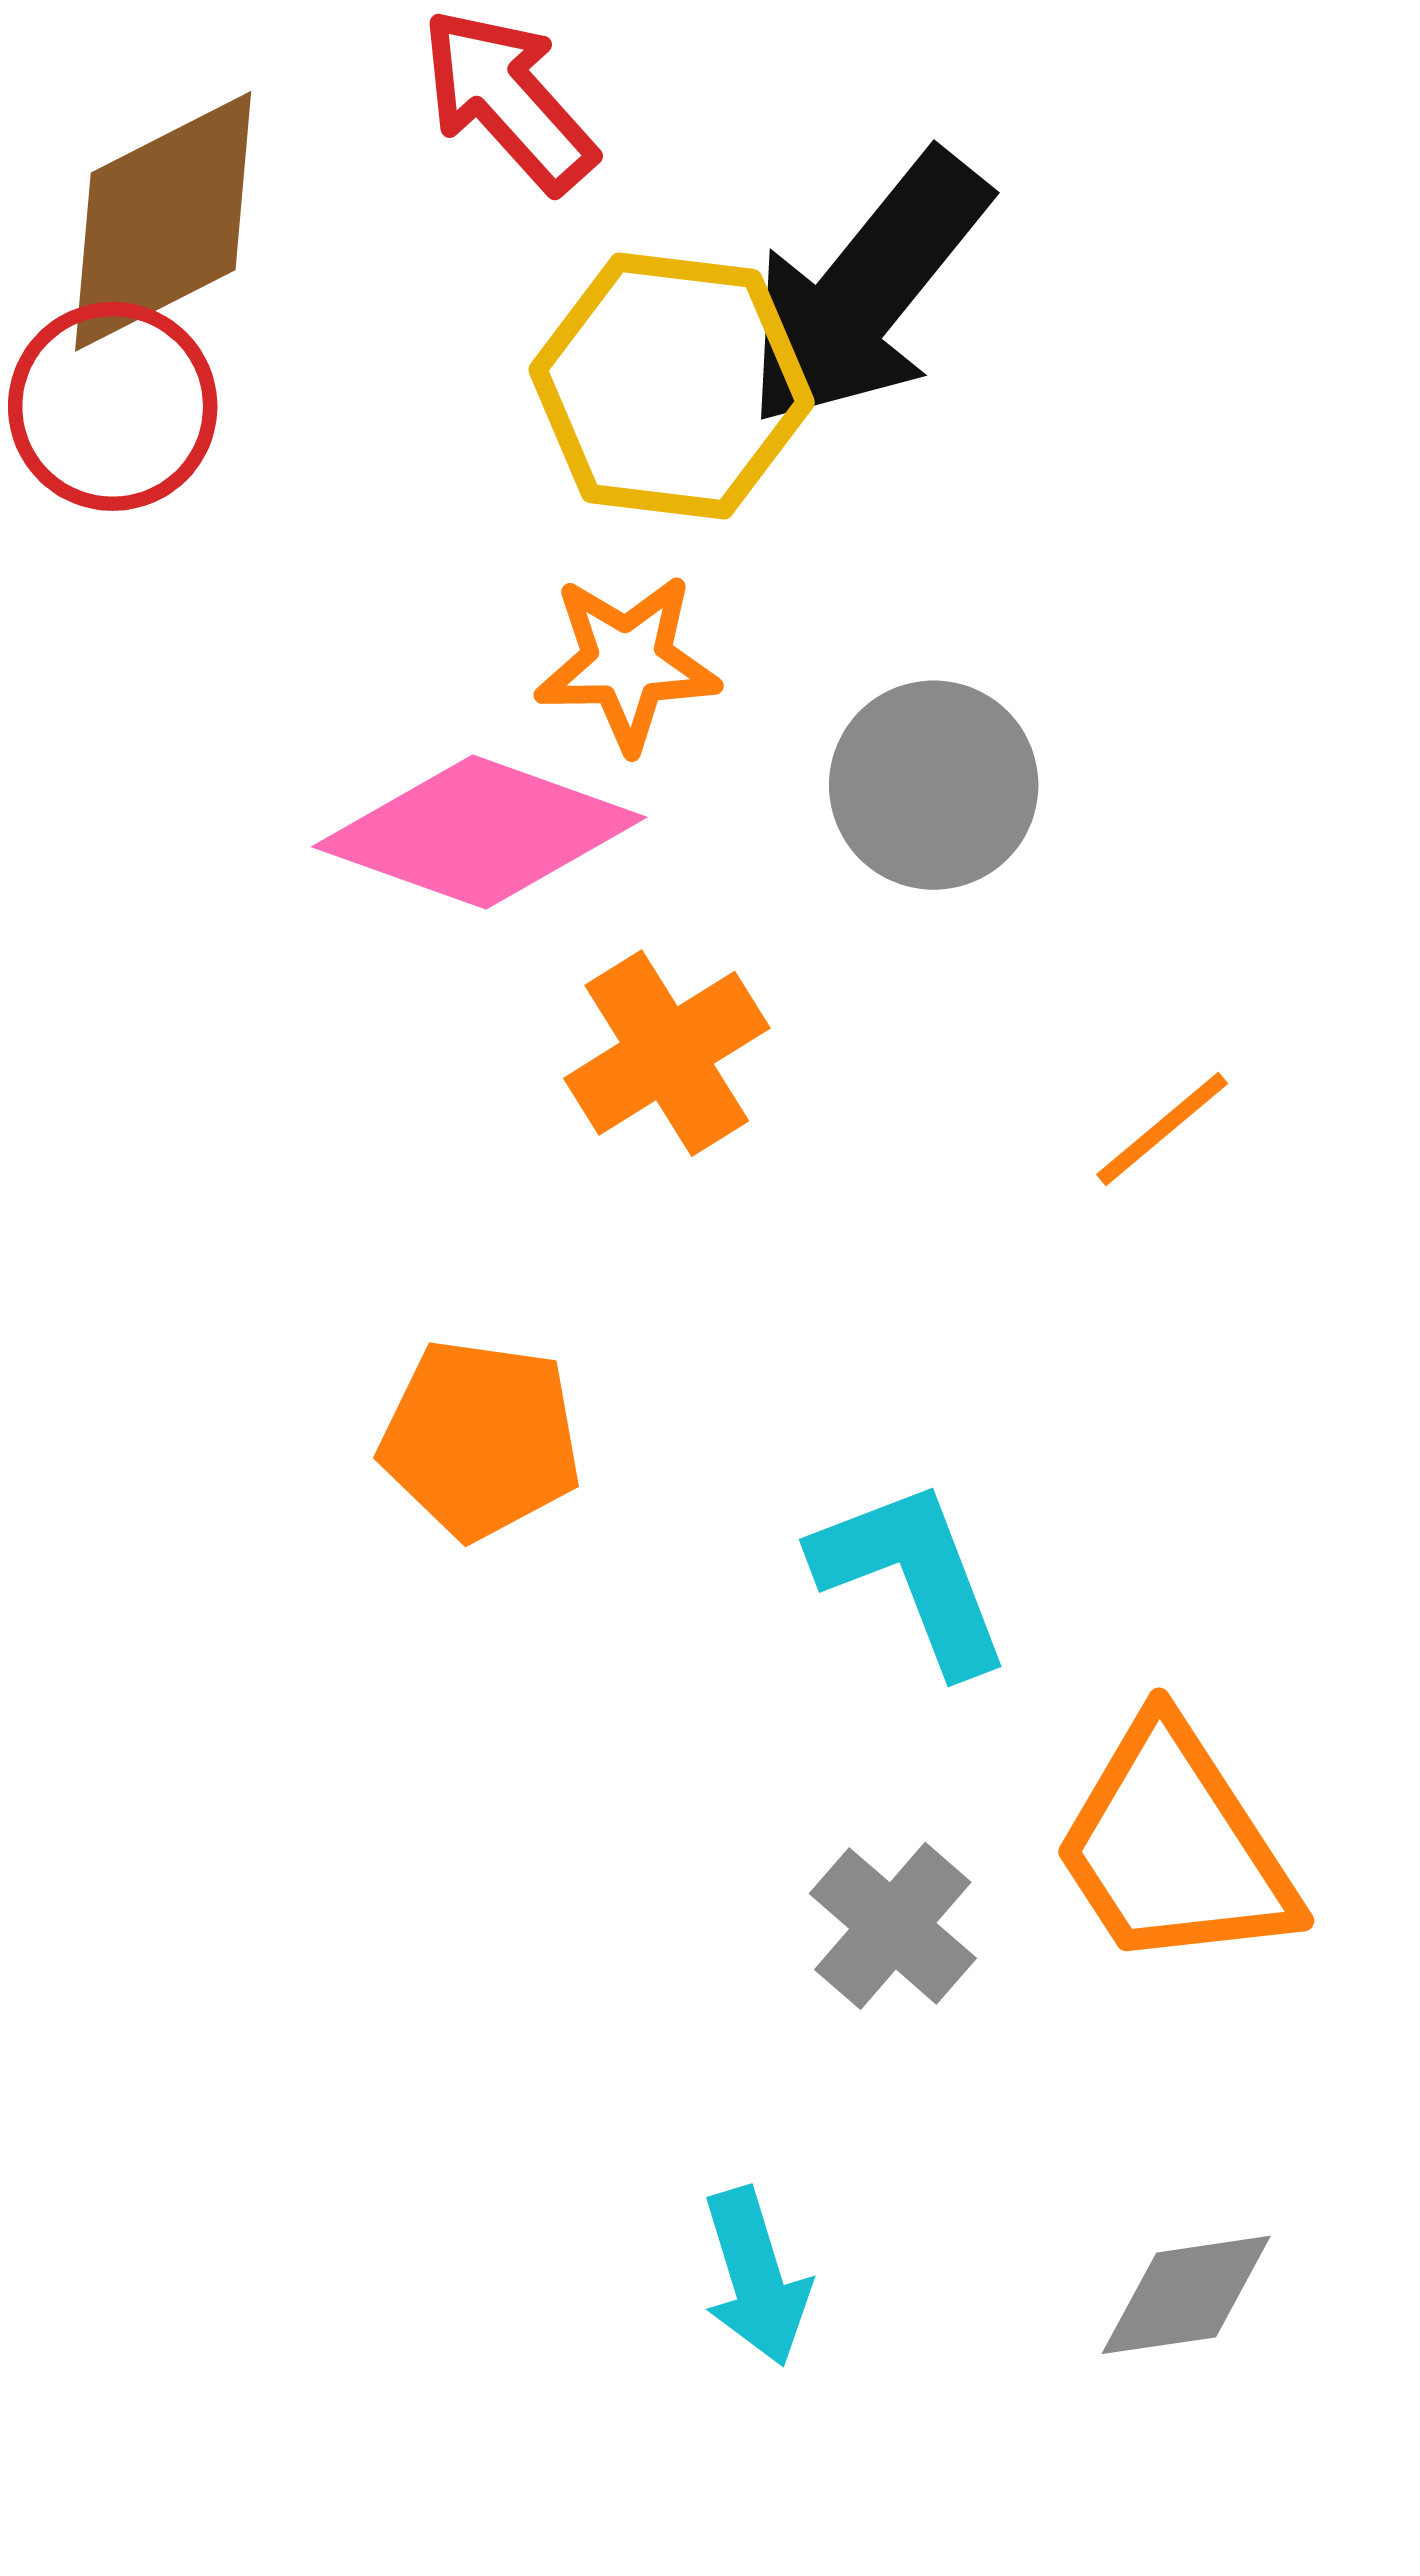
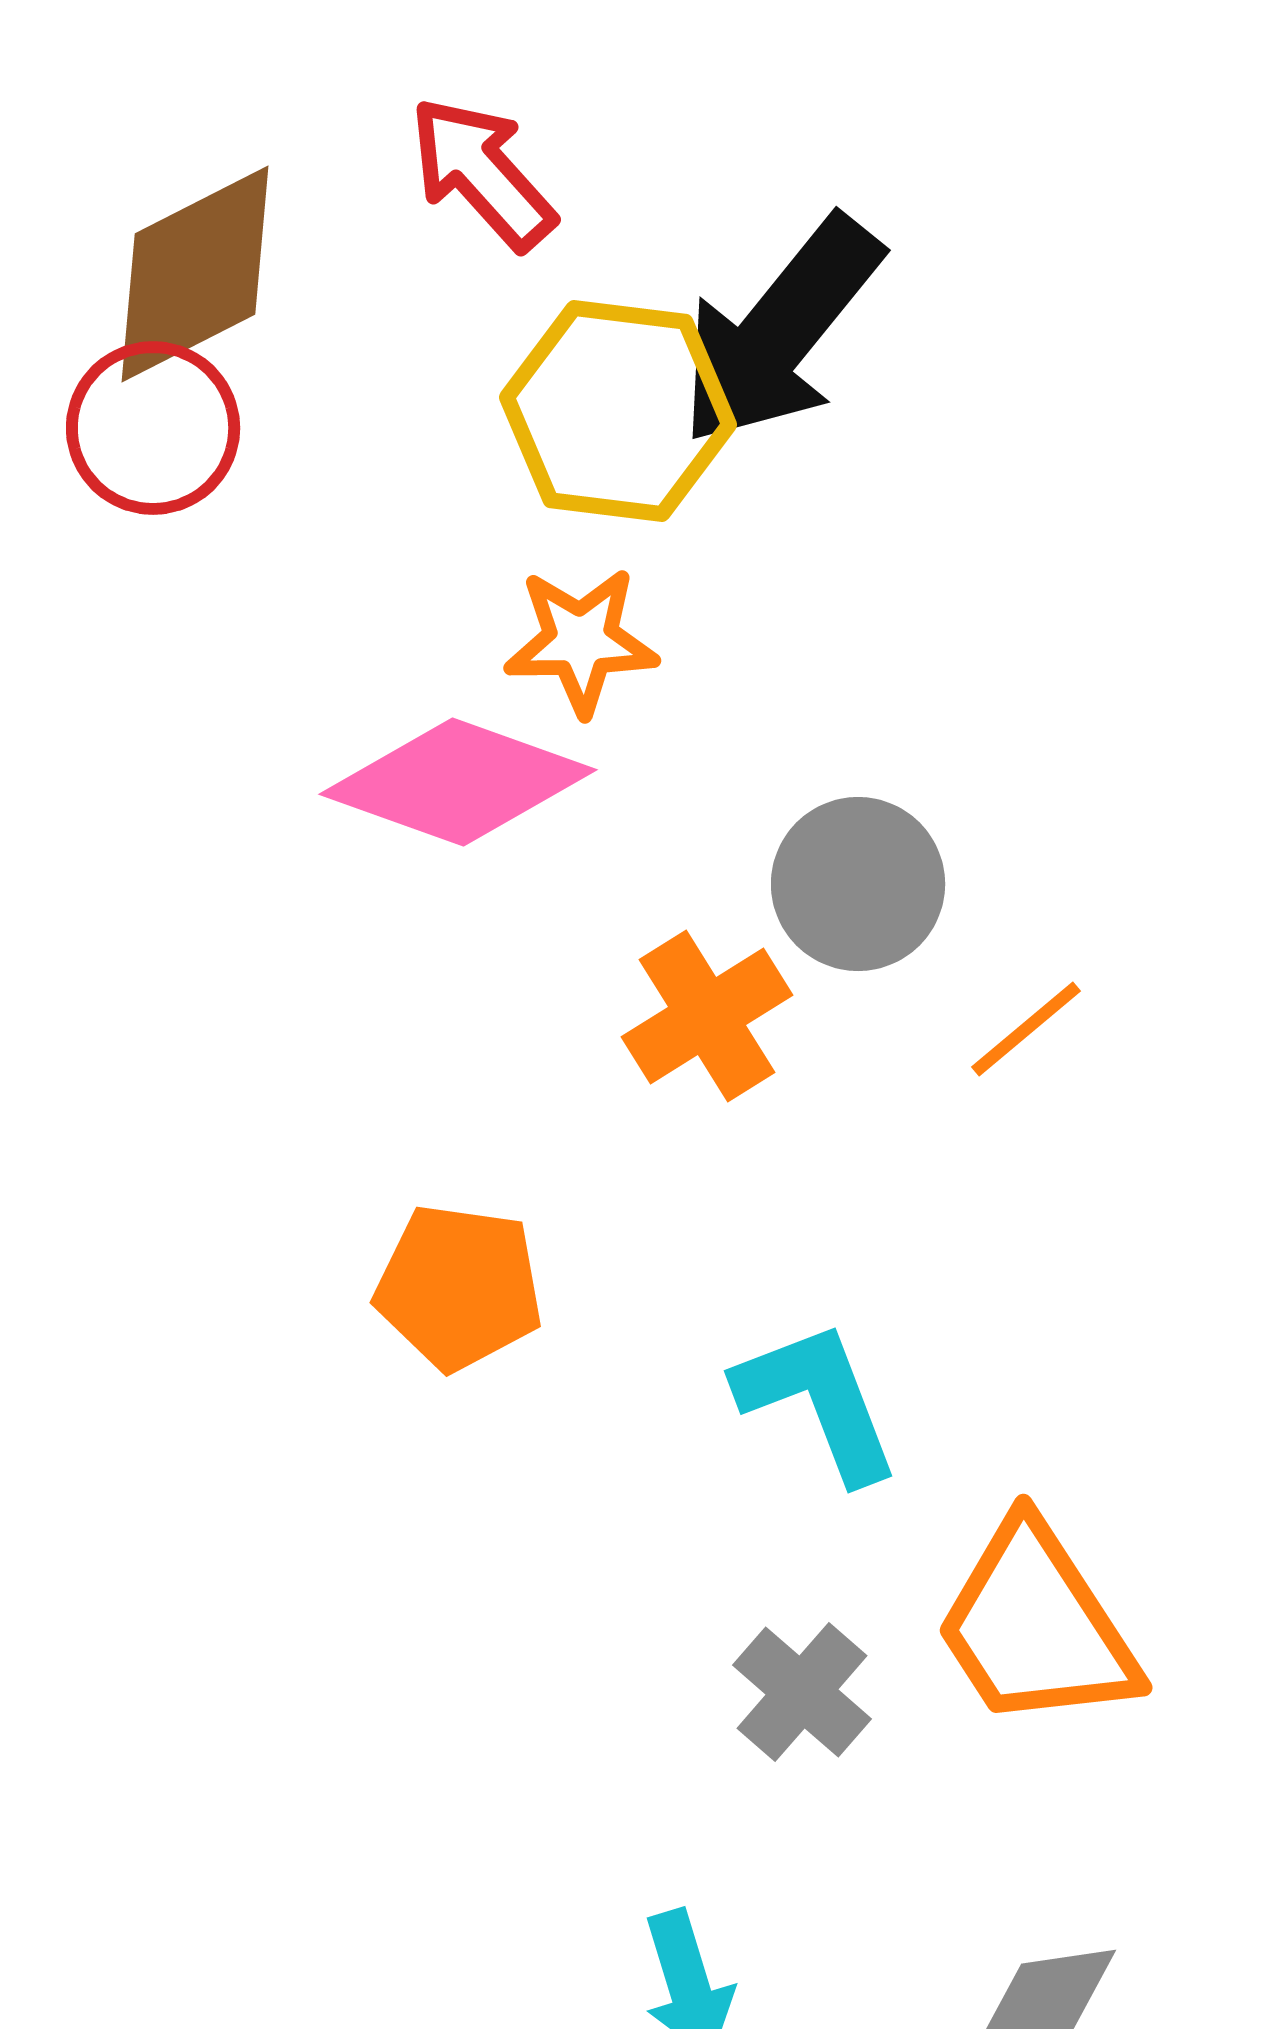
gray circle: (934, 785) -> (858, 884), moved
orange cross: (667, 1053) -> (707, 1016), moved

